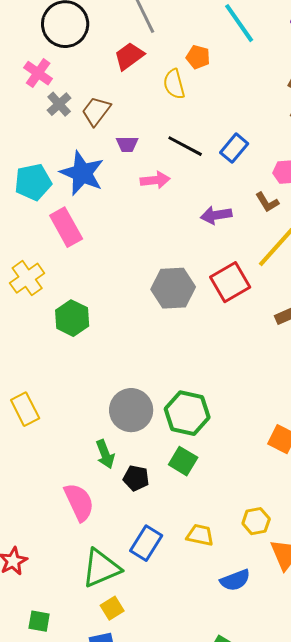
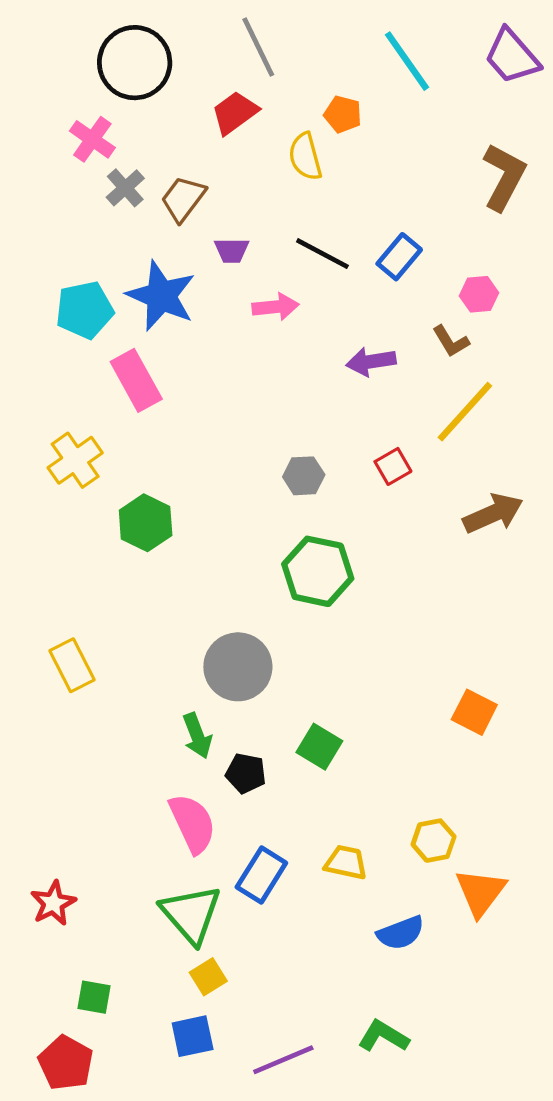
red square: (230, 282) -> (393, 466), size x0.6
gray hexagon: (173, 288) -> (304, 476), size x0.6
green hexagon: (187, 413) -> (318, 571), moved
pink semicircle: (79, 502) -> (193, 823), moved
green triangle: (101, 568) -> (191, 914), turned -48

